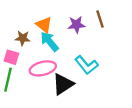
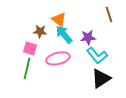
purple star: (76, 25) -> (88, 37), moved
black triangle: (63, 84) -> (101, 78), moved

